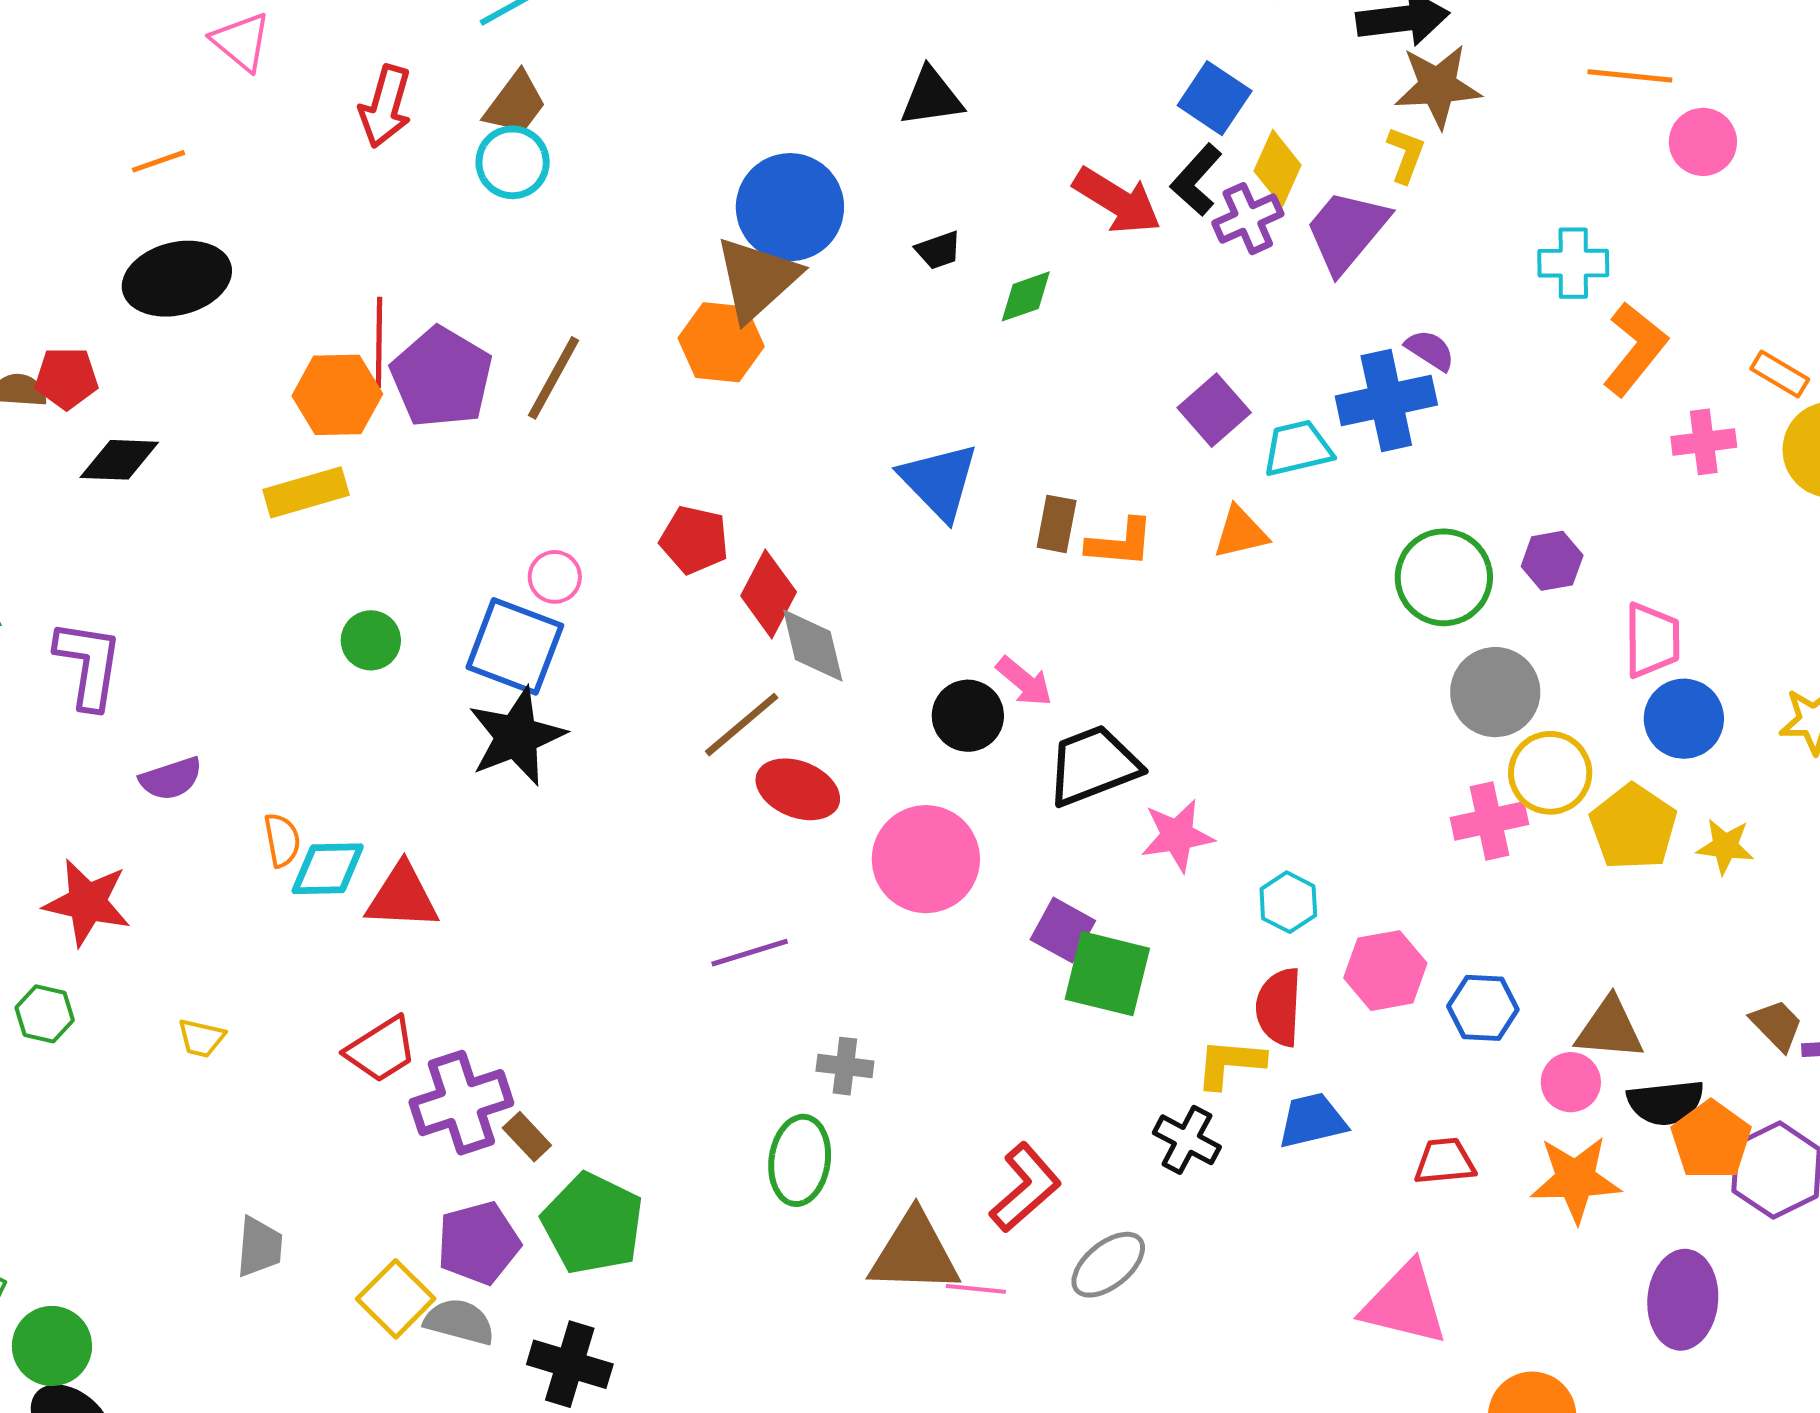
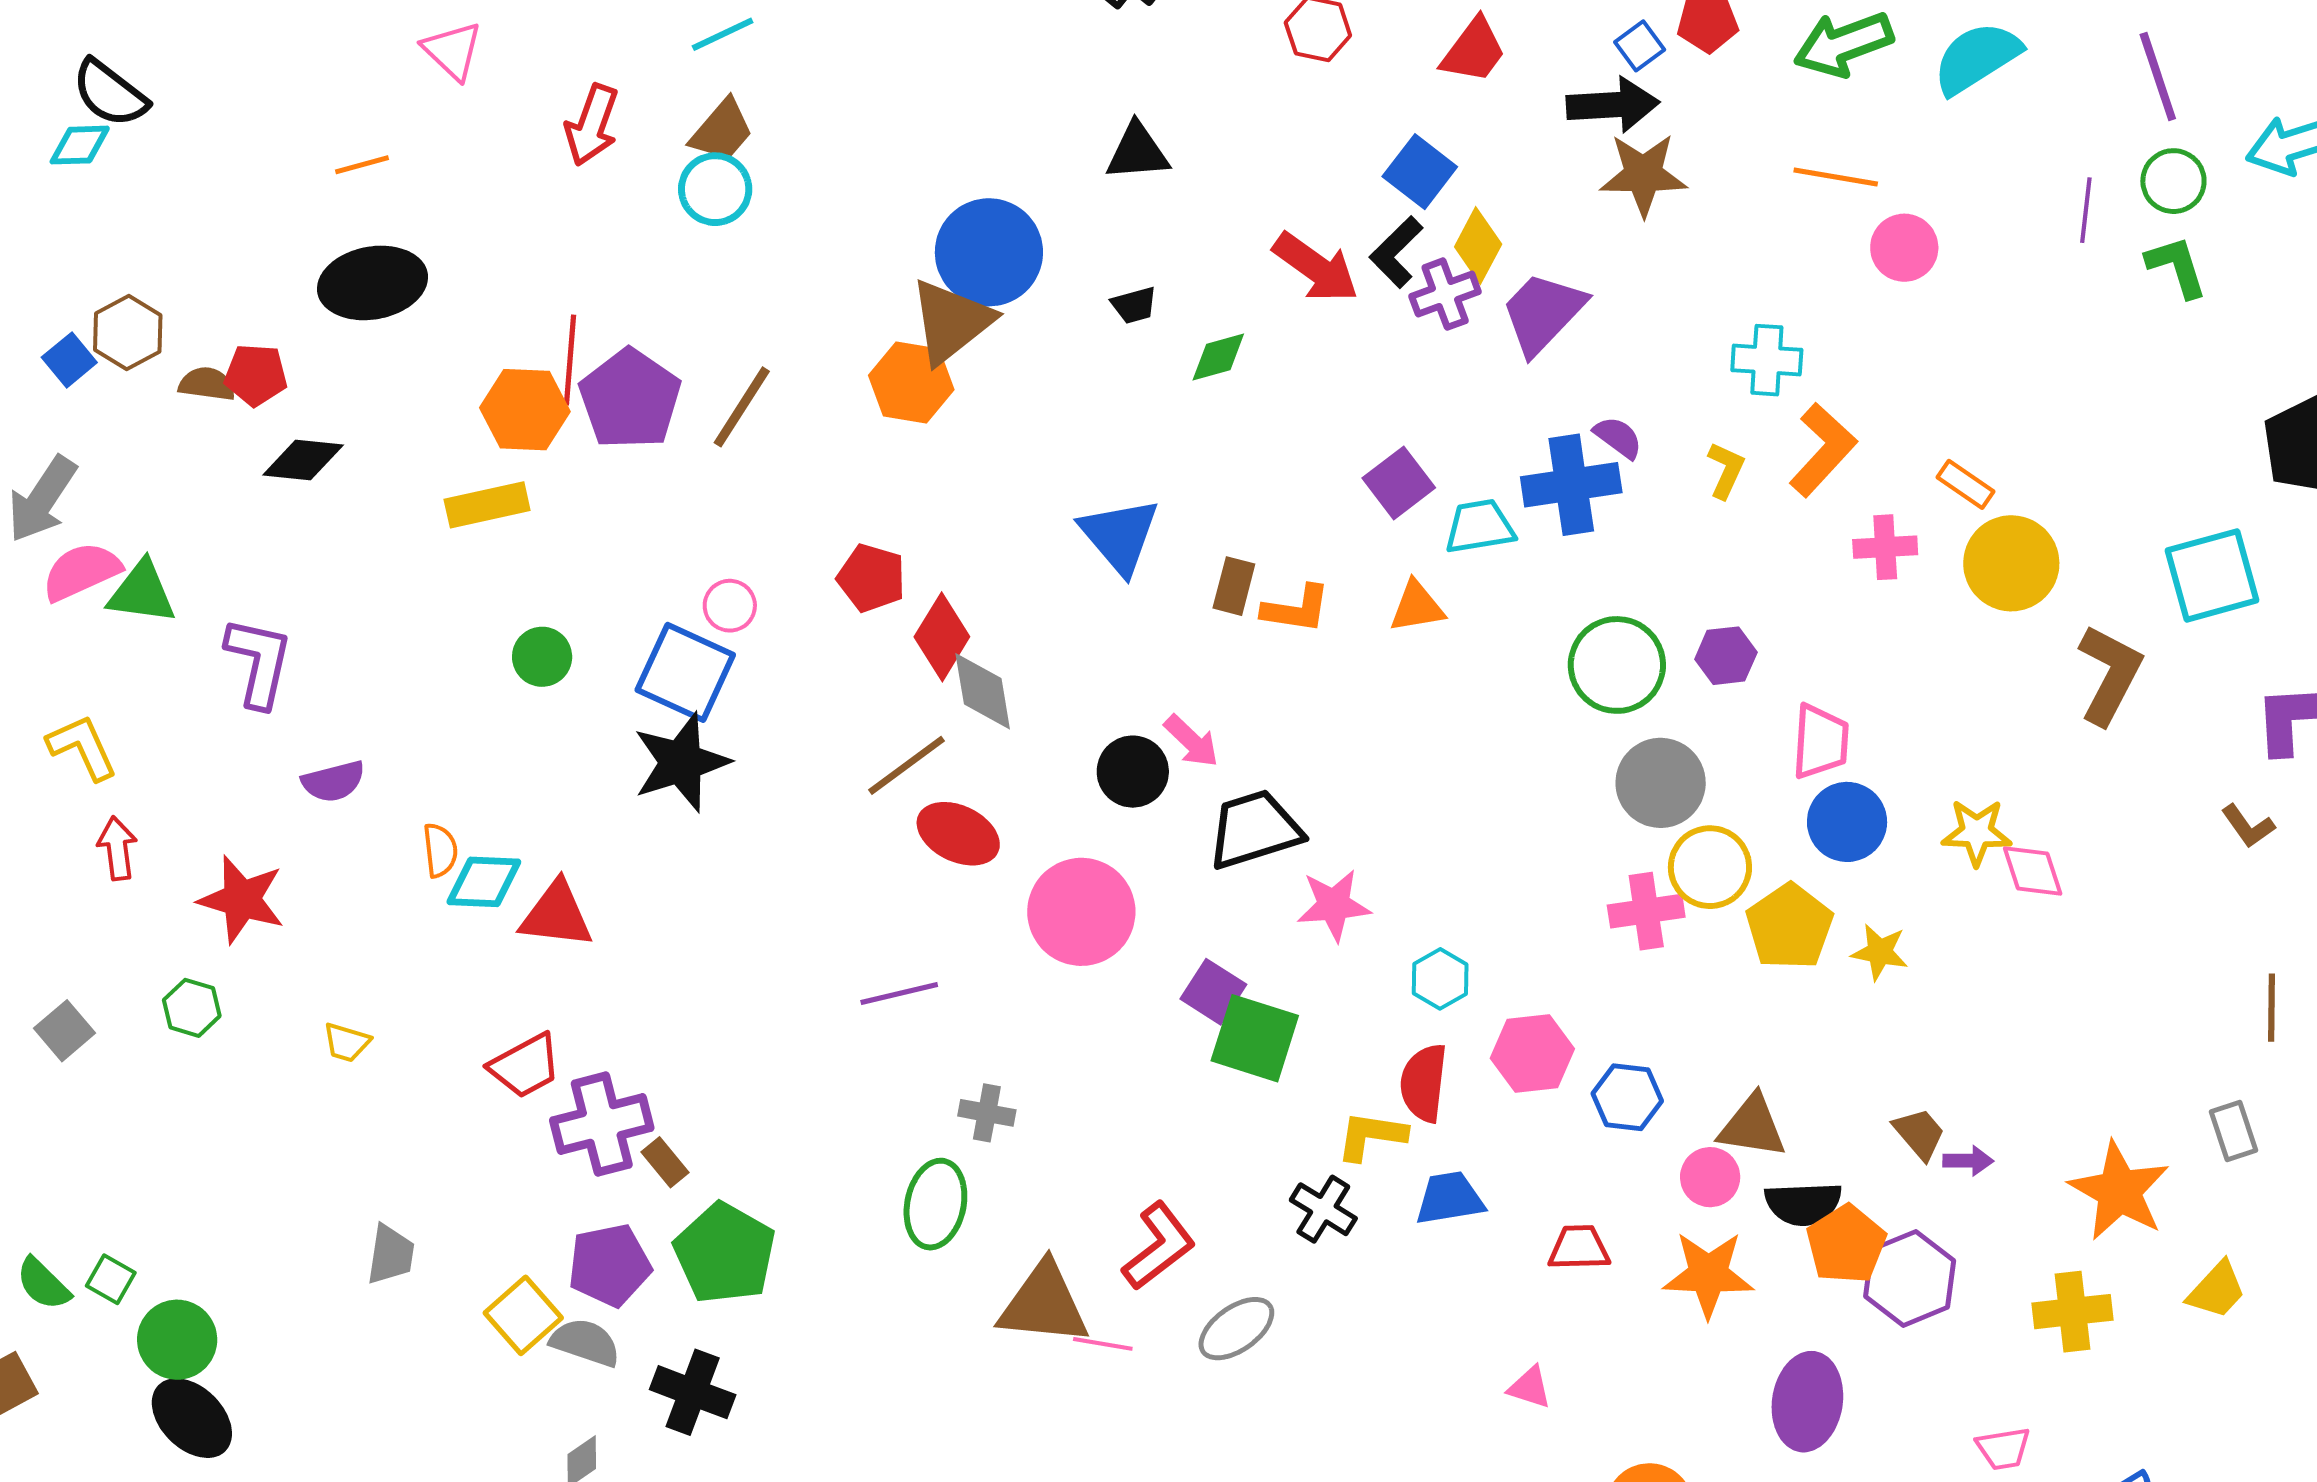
yellow L-shape: (1406, 155) -> (1726, 470), moved
pink triangle: (1405, 1304) -> (1530, 1387), size x0.5

